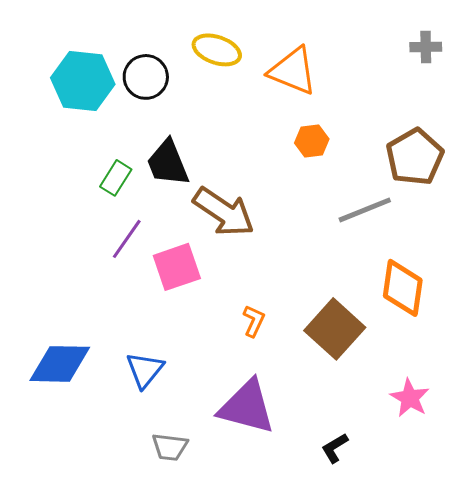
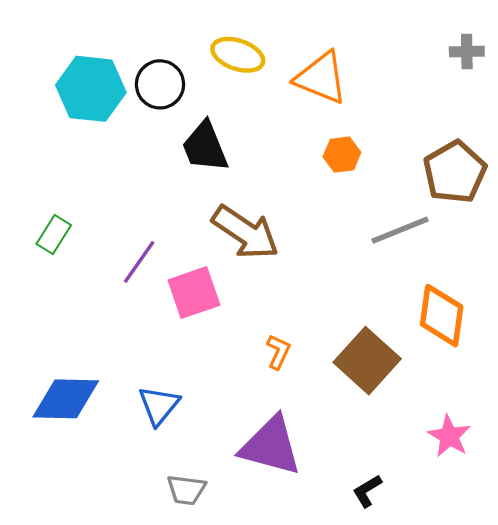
black trapezoid: (168, 163) -> (205, 147), moved
green rectangle: (116, 178) -> (54, 235), moved

